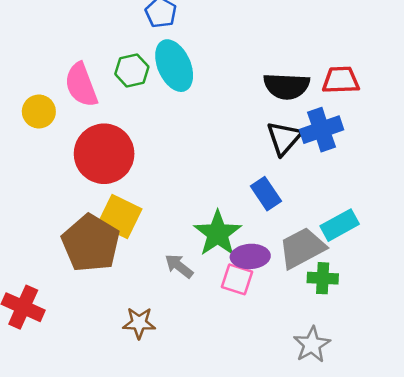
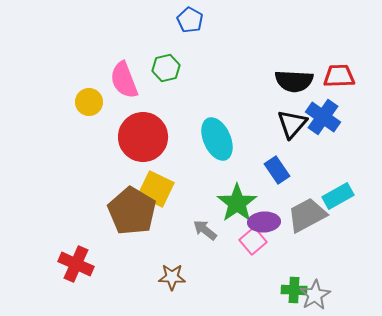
cyan ellipse: (174, 66) -> (217, 139), moved
blue cross: (321, 130) -> (323, 117), turned -36
green cross: (323, 278) -> (294, 290), moved
pink square: (237, 279) -> (253, 241), turned 32

